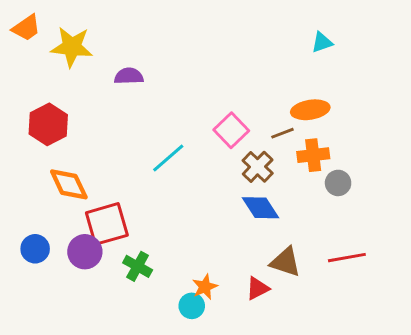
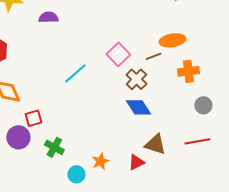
orange cross: (313, 155) -> (188, 71), moved
gray circle: (338, 183) -> (203, 105), moved
red square: (107, 224) -> (33, 118), size x0.6
cyan circle: (192, 306) -> (76, 174), moved

